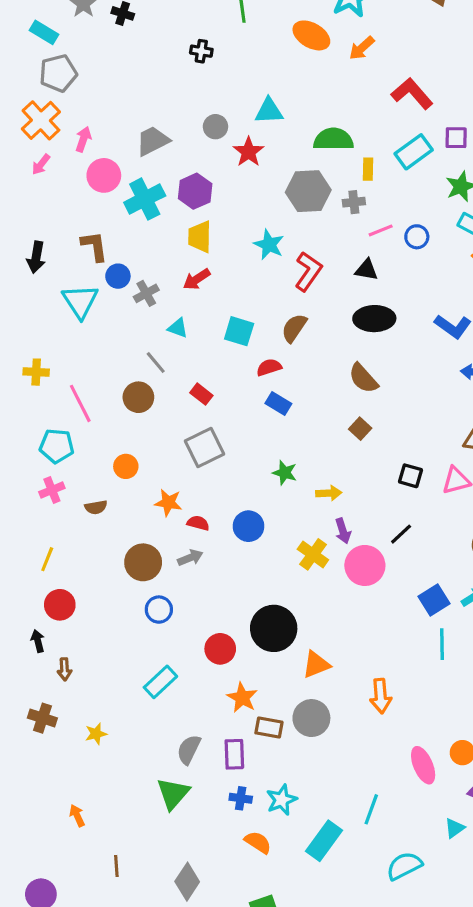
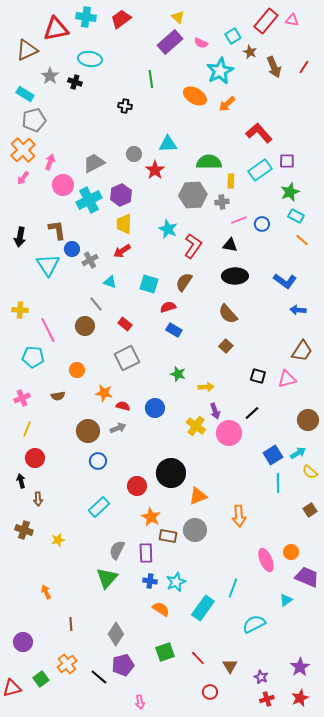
pink cross: (52, 490) -> (22, 398), moved

